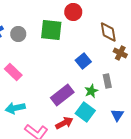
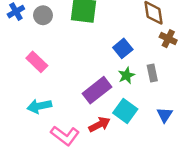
green star: (91, 91) -> (126, 75), moved

